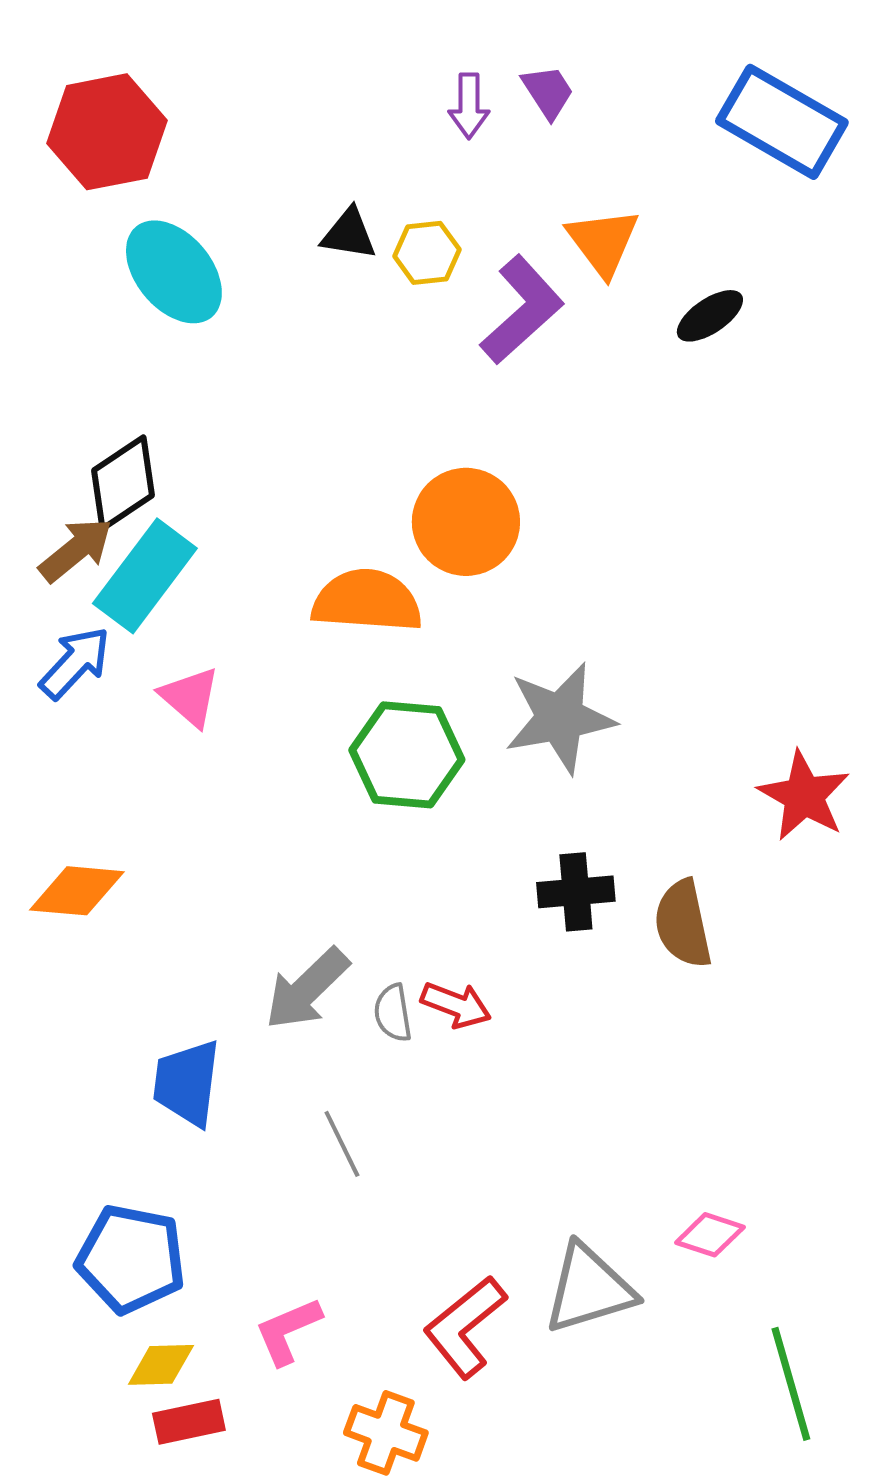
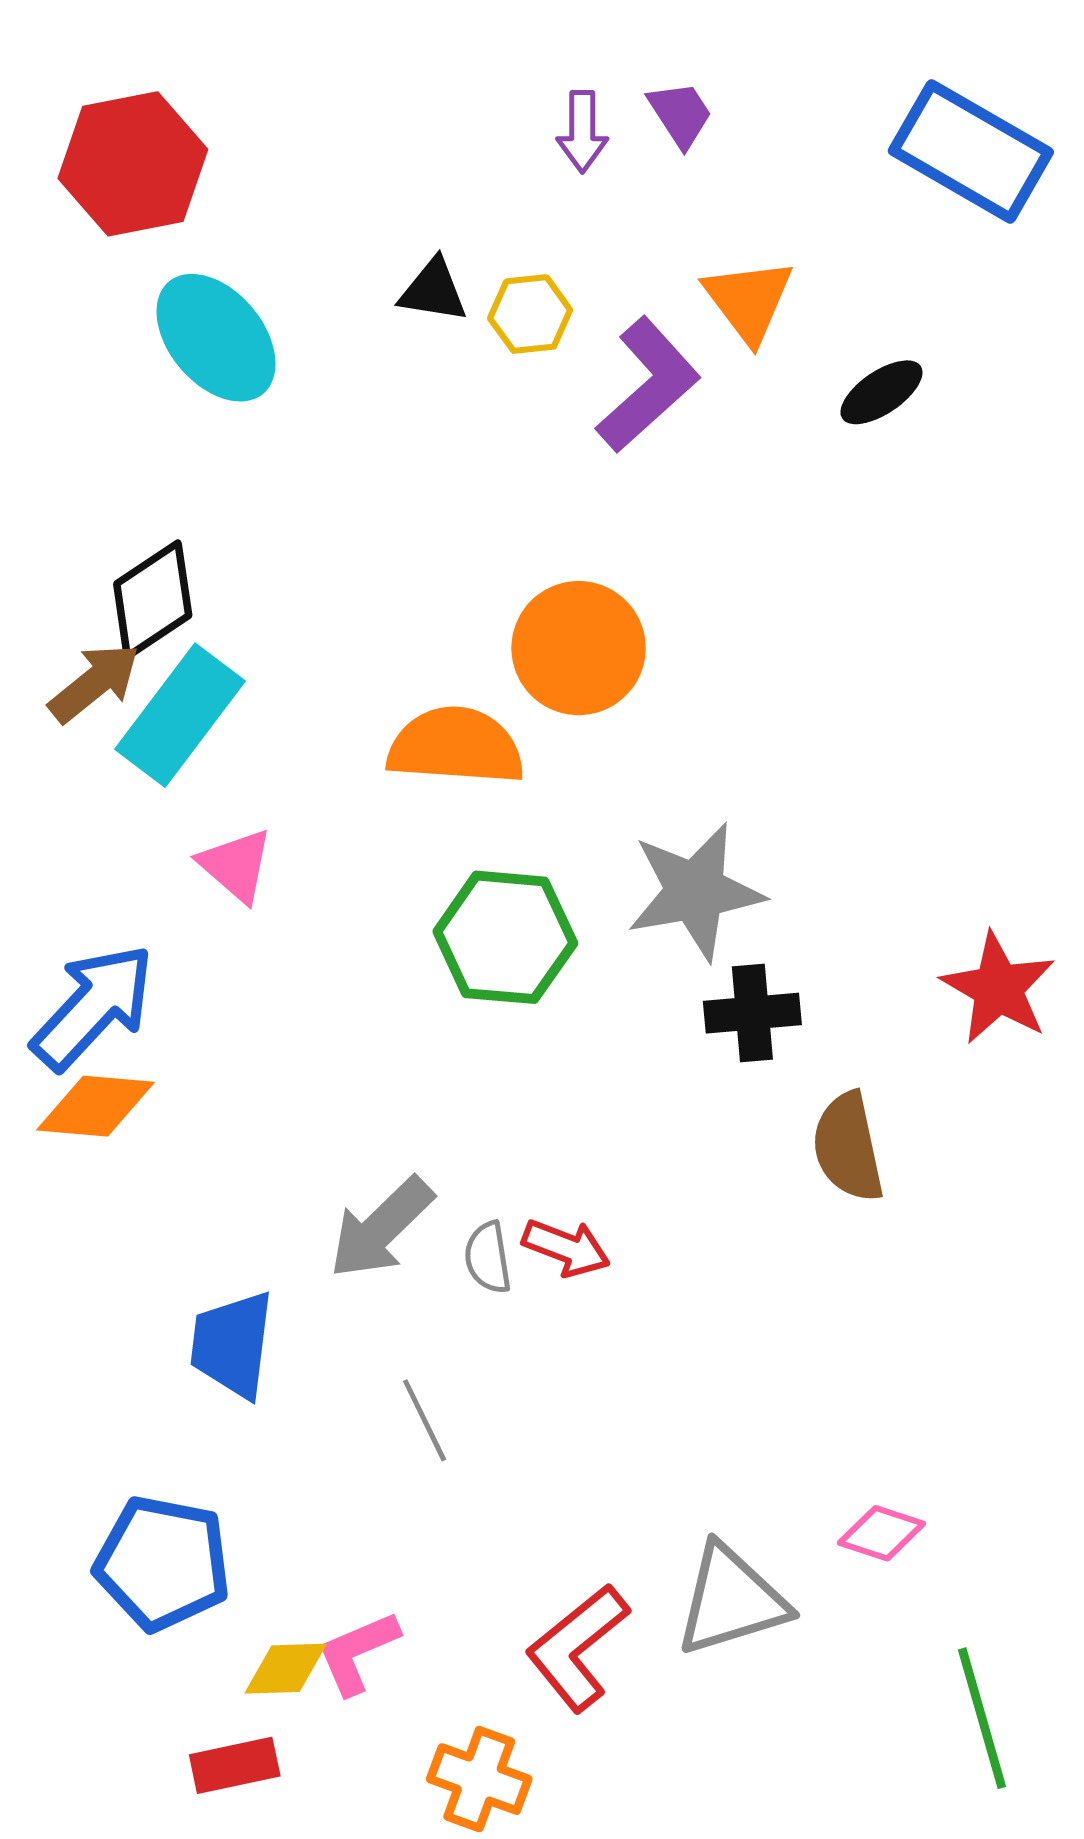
blue arrow: (75, 663) -> (93, 1007), moved, size x1.4
black cross: (576, 892) -> (752, 1013), moved
yellow diamond: (161, 1365) -> (286, 1669), moved

